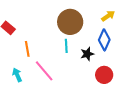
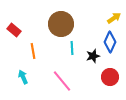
brown circle: (70, 22) -> (61, 24), moved
pink line: (44, 71) -> (62, 81), moved

